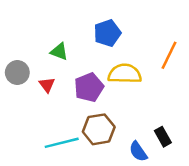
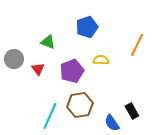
yellow semicircle: (125, 74) -> (101, 60), size x0.6
cyan line: (62, 143) -> (50, 116), turned -52

